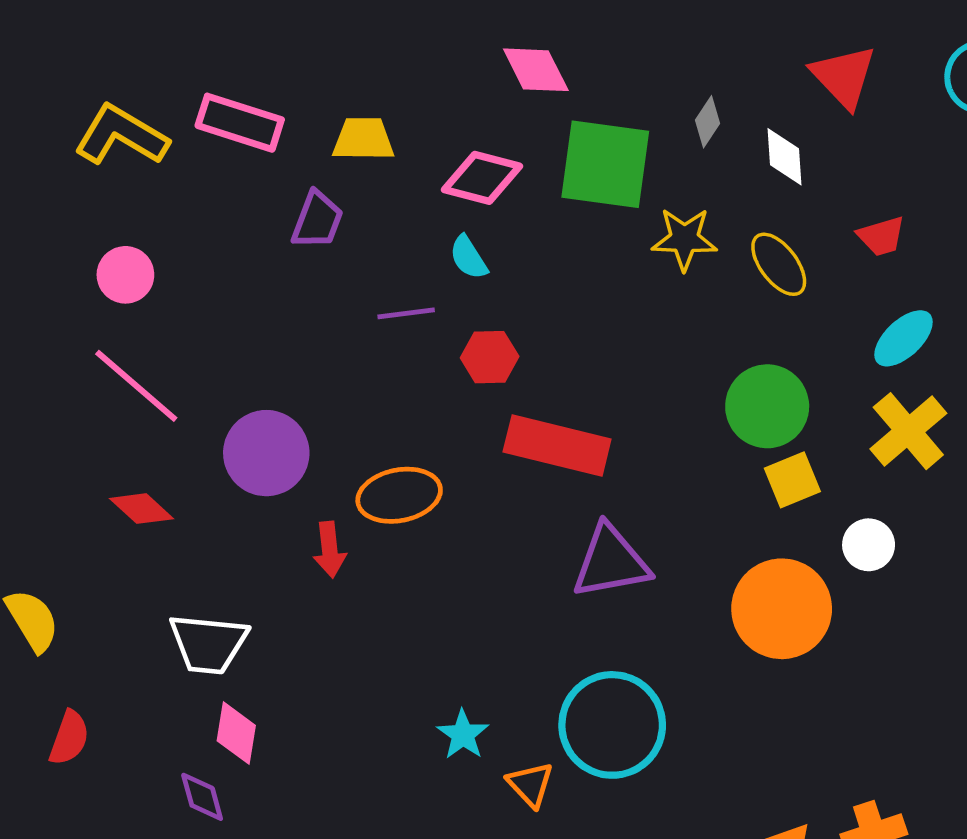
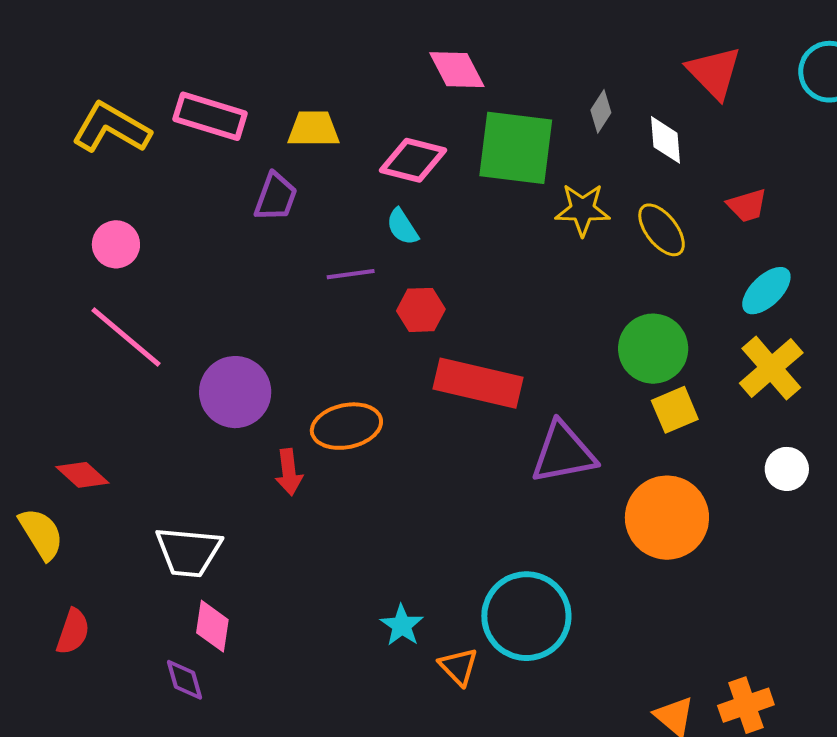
red diamond: (142, 509) -> (82, 475), moved
white circle: (869, 545) -> (787, 469), moved
purple triangle: (611, 562) -> (563, 453), moved

